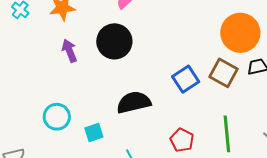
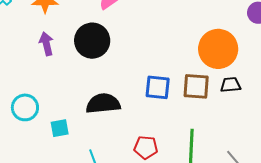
brown square: (224, 73) -> (196, 86), turned -32
blue square: (186, 79) -> (158, 87), turned 32
red pentagon: (182, 140) -> (146, 147), turned -30

